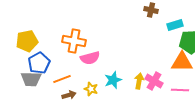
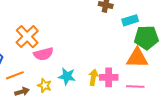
orange cross: (74, 41) -> (27, 37), turned 35
cyan star: (113, 80) -> (67, 76), turned 30
pink cross: (154, 81) -> (109, 77), turned -30

